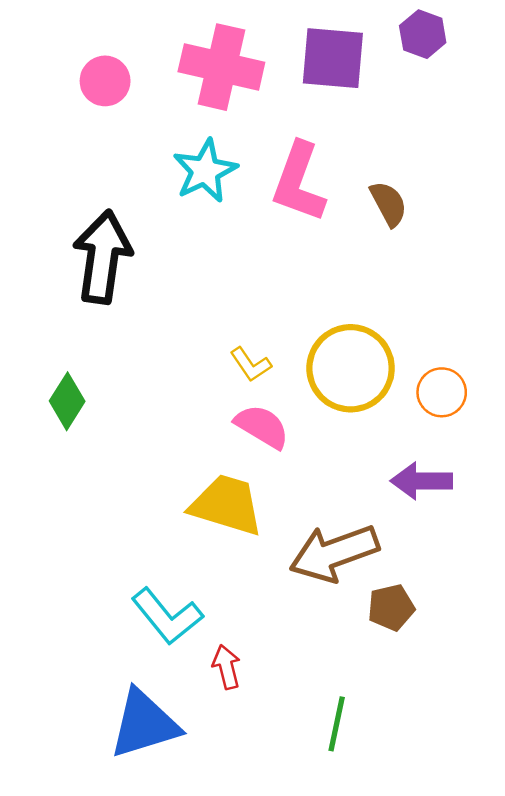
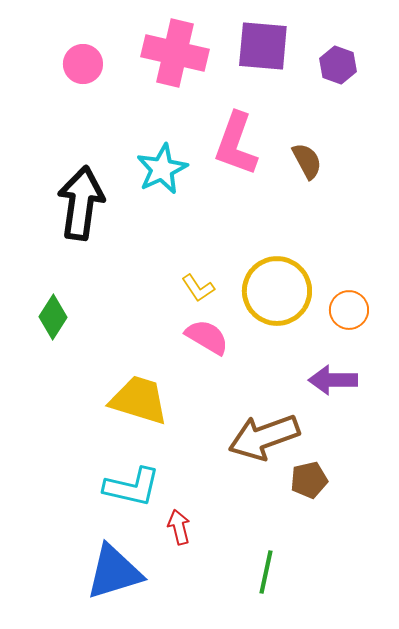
purple hexagon: (423, 34) -> (338, 65), moved
cyan star: (205, 171) -> (162, 169), moved
yellow trapezoid: (227, 505) -> (139, 400), moved
cyan L-shape: (167, 616) -> (132, 487), turned -38

